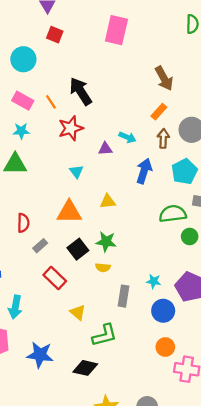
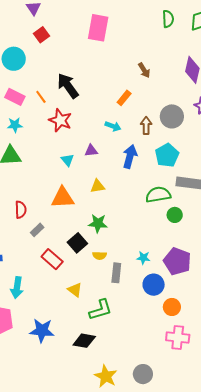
red square: (55, 35) -> (42, 35), turned 35
brown arrow: (164, 78) -> (144, 70), size x0.7
orange rectangle: (159, 112) -> (124, 98), moved
red star: (71, 128) -> (60, 120), turned -30
purple triangle: (105, 149) -> (91, 151), moved
black square: (78, 249) -> (77, 243), moved
yellow semicircle: (103, 267) -> (99, 256), moved
orange circle: (165, 347) -> (172, 307), moved

